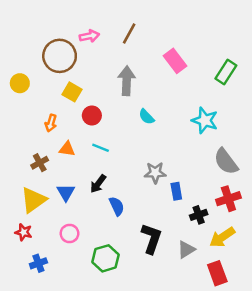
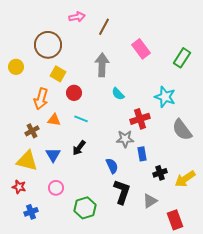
pink arrow: (89, 36) -> (77, 17), moved
orange arrow: (51, 123) -> (41, 99), size x1.5
red cross: (228, 199) -> (140, 119), moved
yellow triangle: (33, 200) -> (27, 161), turned 50
blue semicircle: (117, 206) -> (112, 166), moved
yellow arrow: (222, 237) -> (185, 179), moved

